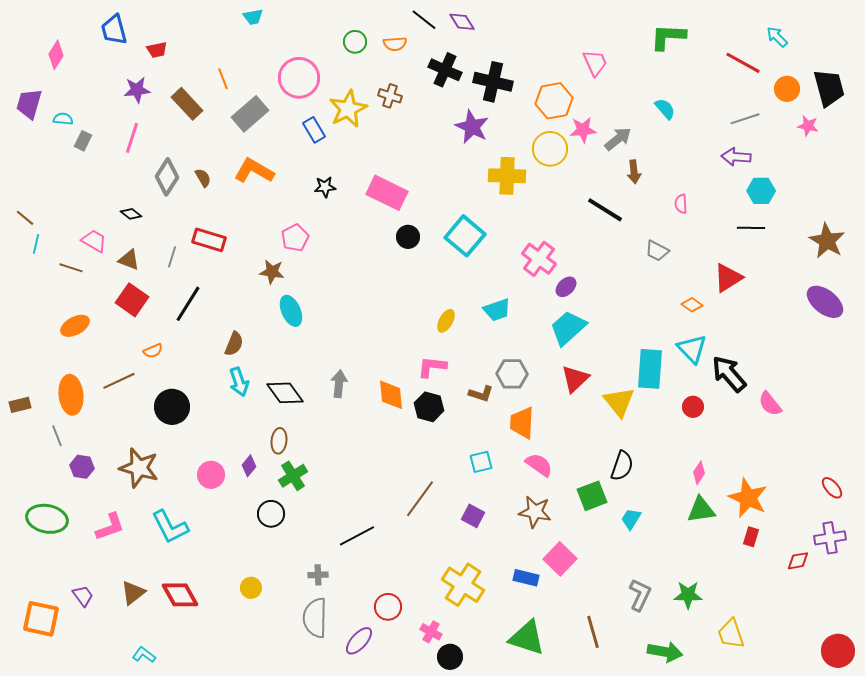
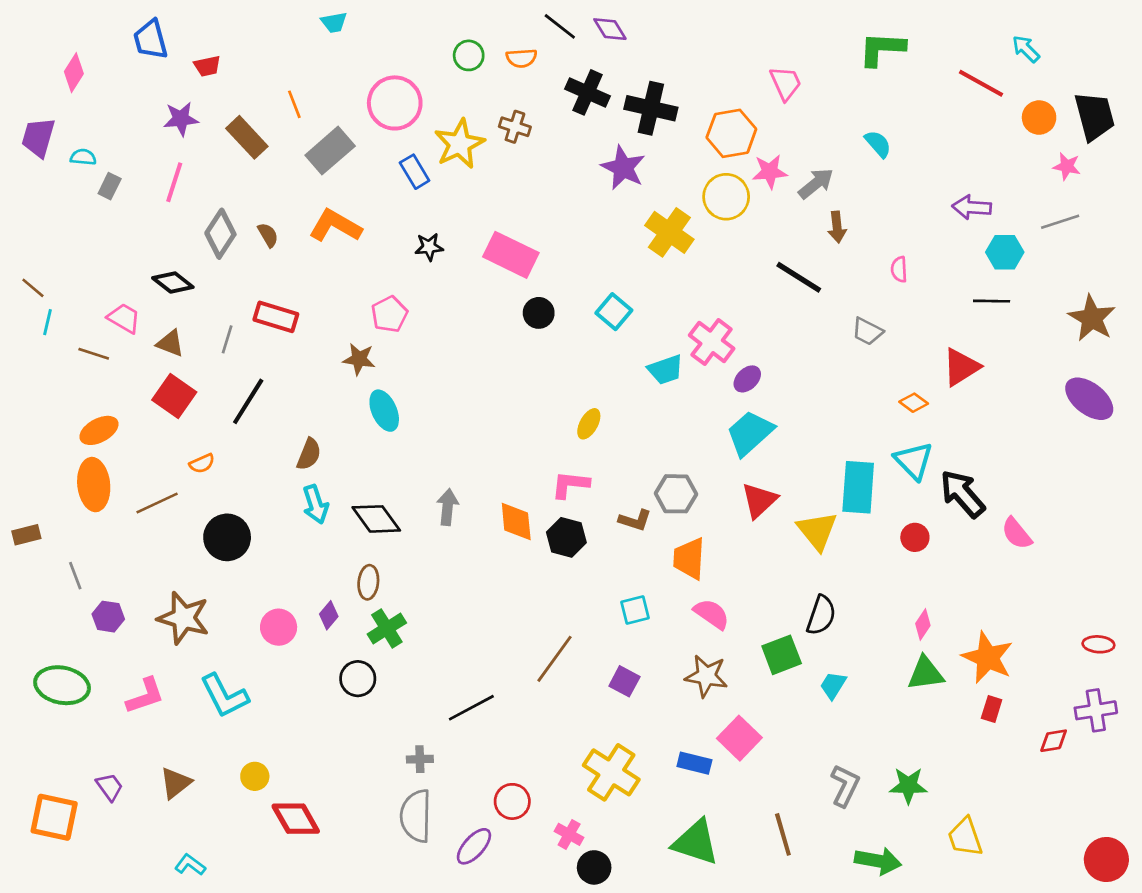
gray line: (745, 119) -> (1060, 222), moved
yellow cross: (507, 176) -> (669, 232), turned 33
black diamond: (131, 214) -> (173, 283), size x1.4
cyan square: (465, 236) -> (614, 312), size x0.7
cyan trapezoid: (497, 310) -> (665, 370), moved
orange ellipse: (71, 395) -> (94, 485), moved
red ellipse: (832, 488) -> (1098, 644), turned -45
yellow circle: (251, 588) -> (255, 776), moved
red diamond: (180, 595) -> (296, 819), moved

